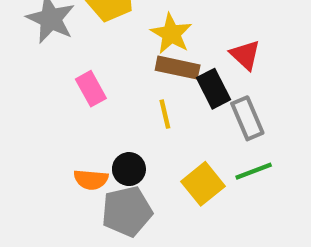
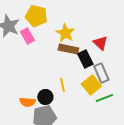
pink rectangle: (91, 89) -> (27, 36), moved
yellow line: (165, 114) -> (62, 85), moved
yellow square: (203, 184) -> (91, 85), moved

